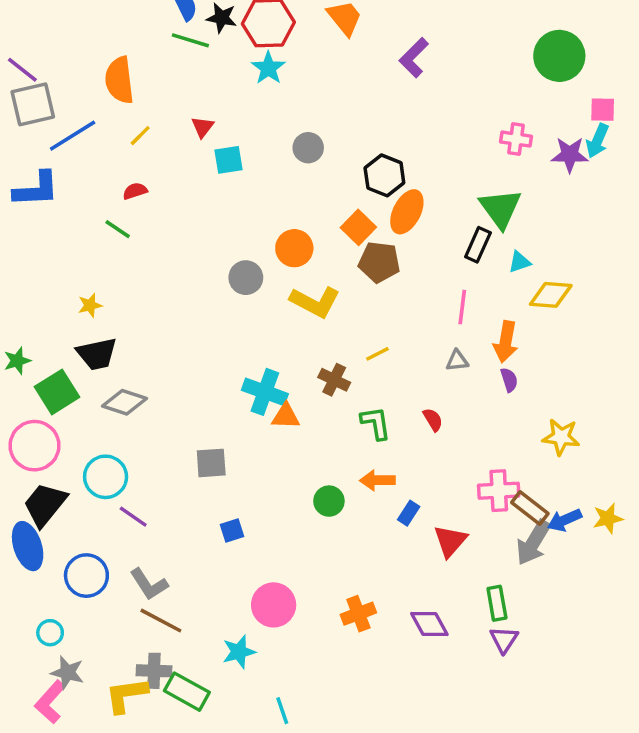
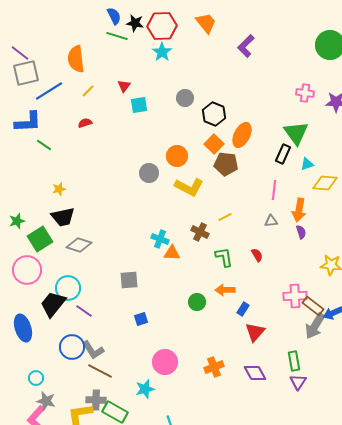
black hexagon: (384, 175) -> (214, 114), moved
green line: (118, 229) -> (44, 145), moved
cyan cross: (265, 392) -> (160, 239), size x0.7
black trapezoid: (45, 505) -> (53, 304), moved
red triangle: (450, 541) -> (255, 332), moved
blue circle: (86, 576) -> (72, 347), moved

